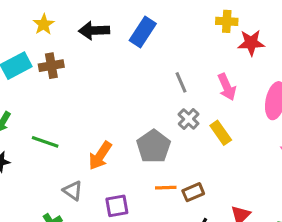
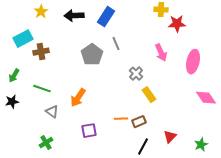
brown cross: (51, 66) -> (41, 52), moved
gray line: (181, 82) -> (116, 44), moved
yellow rectangle: (221, 133) -> (149, 95), moved
gray pentagon: (154, 146) -> (92, 55), moved
gray triangle: (73, 191) -> (52, 112), moved

